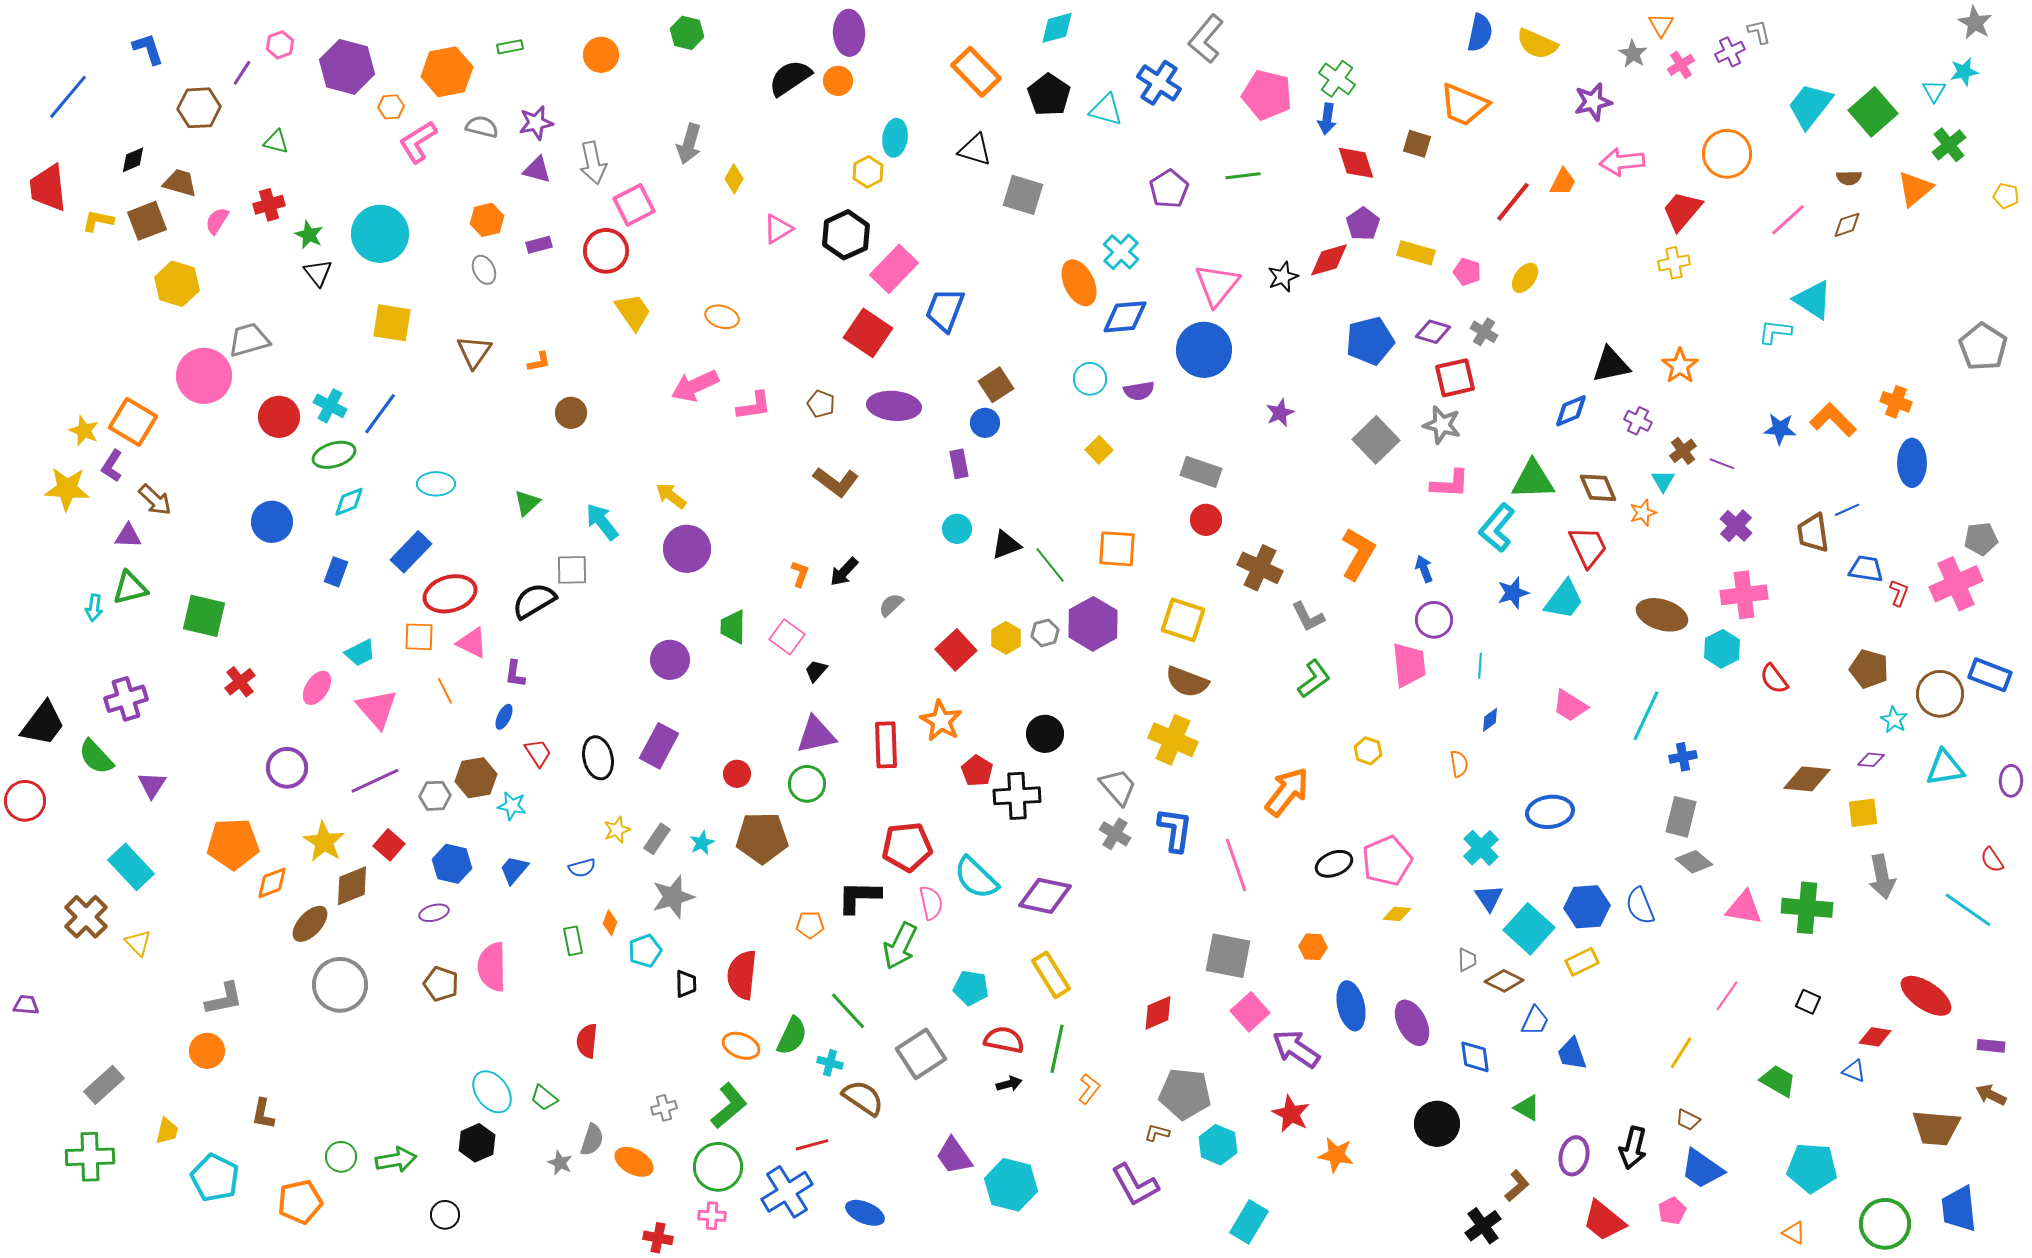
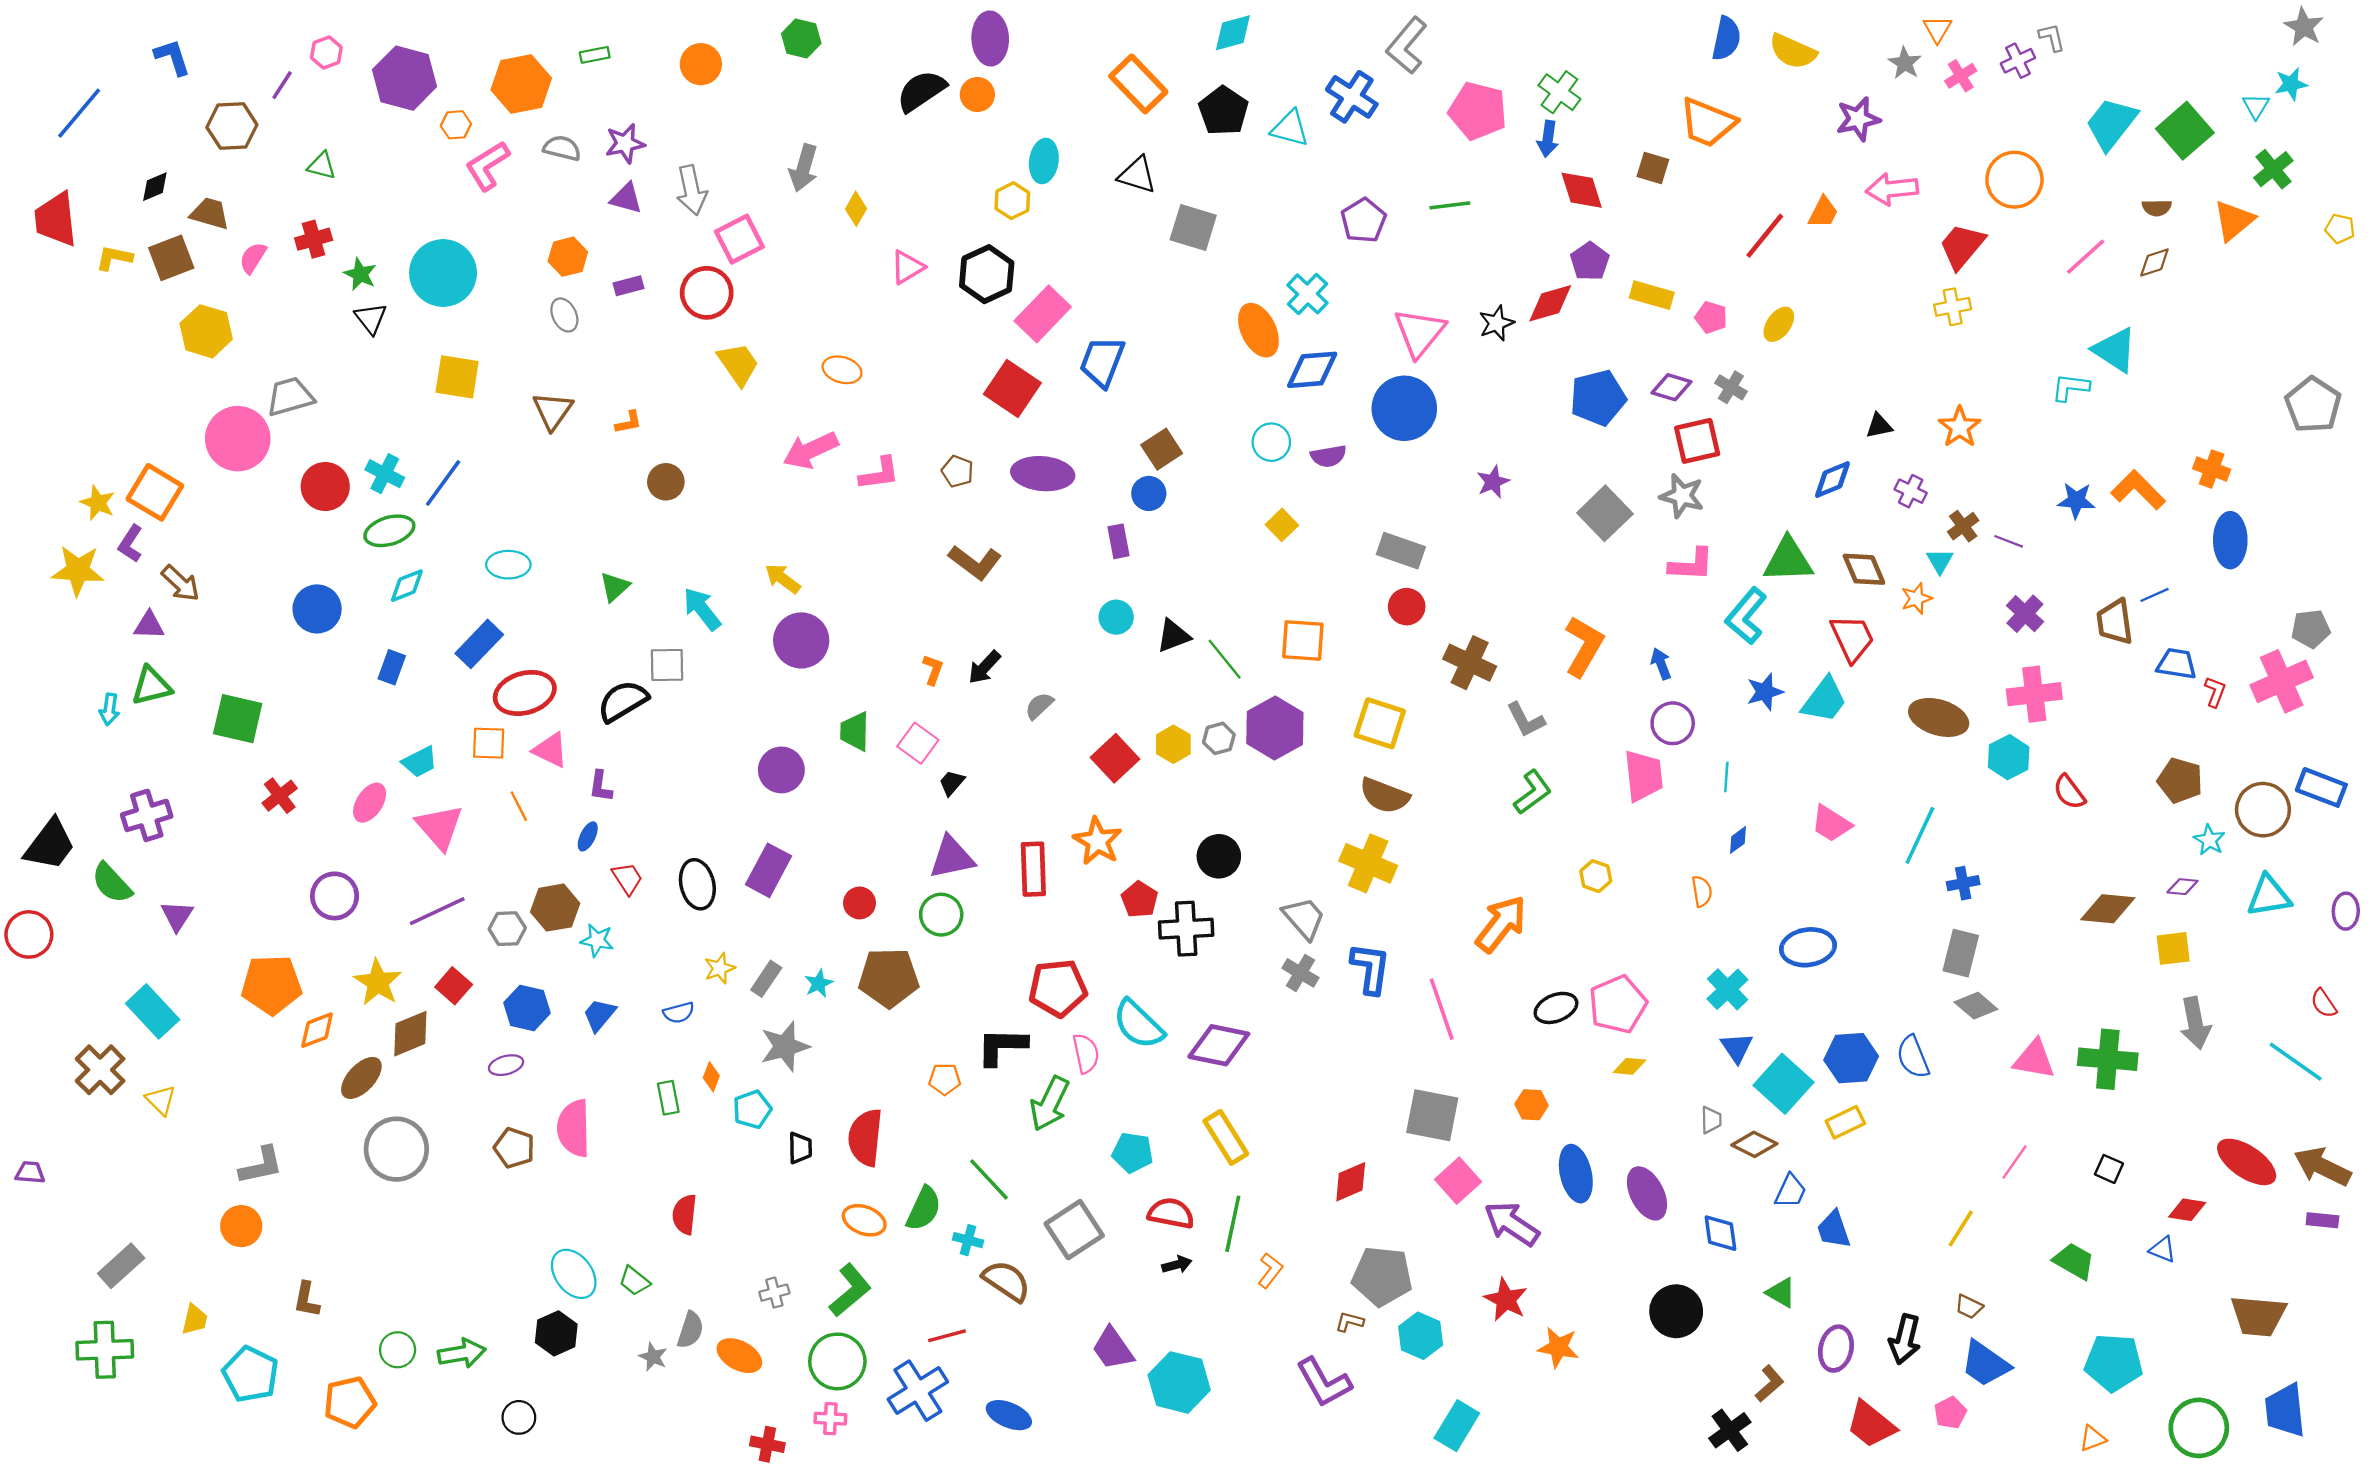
black triangle: (1611, 365) -> (1879, 426), size x0.6
brown arrow: (1991, 1095) -> (2322, 1167), moved, size x1.6
orange triangle: (1794, 1233) -> (2093, 1438), turned -50

